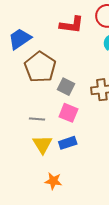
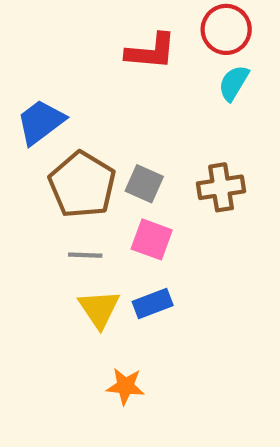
blue trapezoid: (20, 39) -> (41, 122), moved
brown pentagon: (40, 67) -> (82, 185), moved

